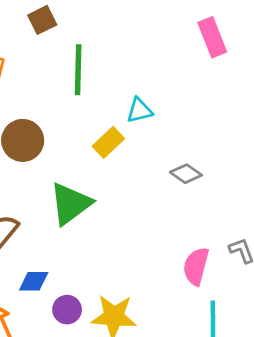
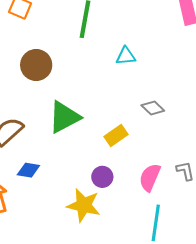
yellow rectangle: (108, 142) -> (116, 136), moved
purple circle: (67, 310) -> (102, 177), moved

